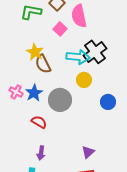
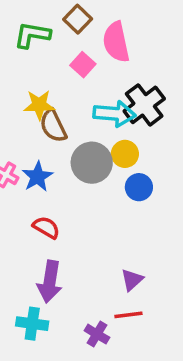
yellow star: (35, 52) -> (39, 105), turned -30
gray circle: (60, 100) -> (92, 163), moved
blue circle: (108, 102) -> (139, 187), moved
purple arrow: (41, 153) -> (50, 282), size x1.6

